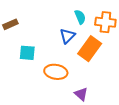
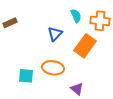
blue triangle: (67, 36) -> (55, 34), moved
cyan square: (27, 53) -> (26, 76), moved

